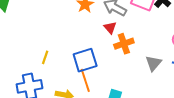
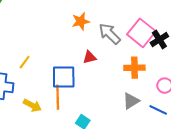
red triangle: (110, 28) -> (90, 57), moved, turned 40
orange cross: (124, 44) -> (134, 68), moved

